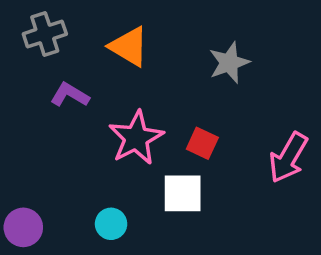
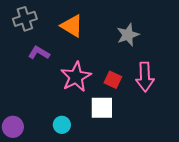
pink arrow: (288, 158) -> (145, 77), moved, turned -32

